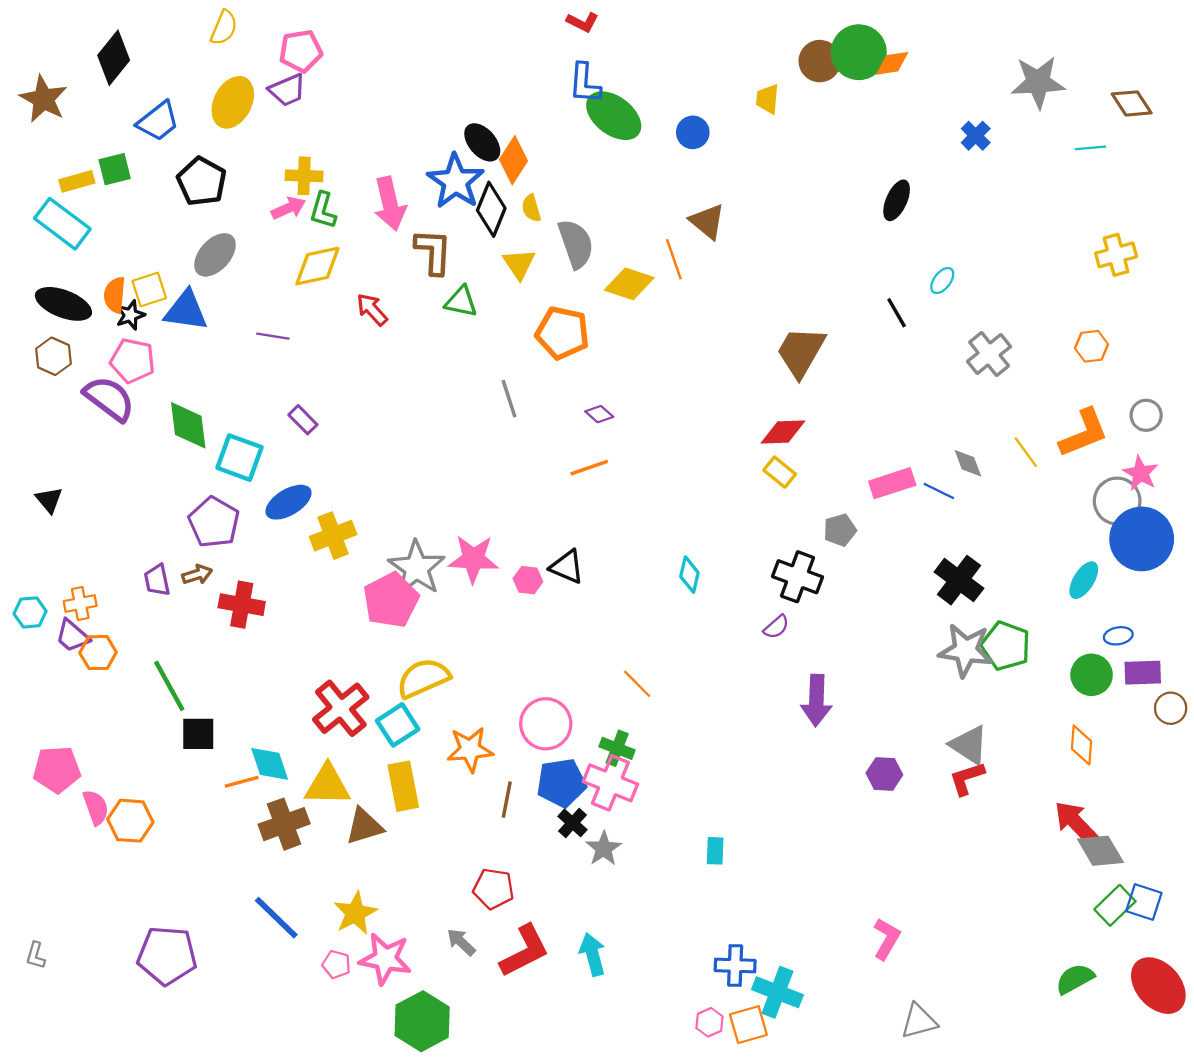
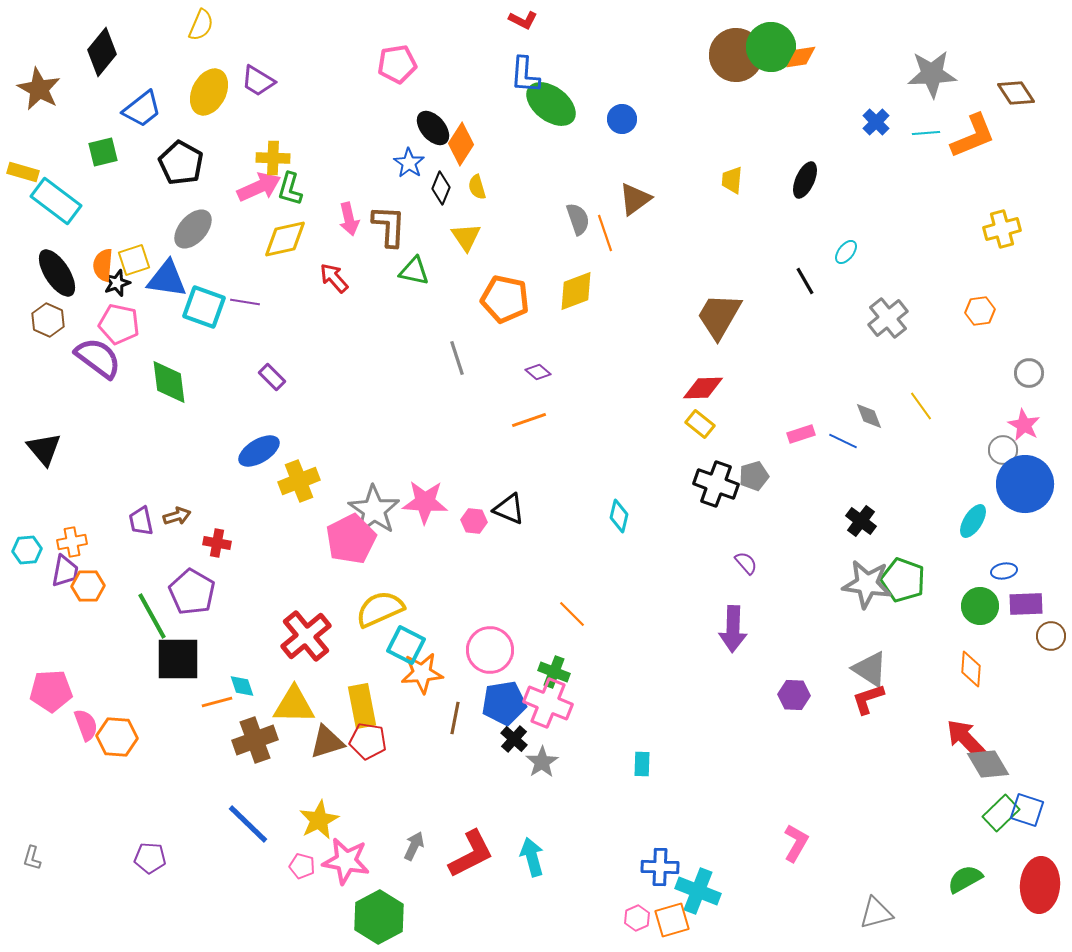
pink pentagon: (301, 51) -> (397, 64), moved
brown circle: (820, 61) -> (736, 55), size x1.4
purple trapezoid: (287, 90) -> (258, 81), turned 54
yellow trapezoid: (767, 99) -> (732, 180), moved
cyan line: (1090, 148) -> (926, 133), moved
yellow rectangle: (77, 181) -> (23, 172), moved, turned 32
blue star: (456, 181) -> (409, 163), size x0.6
pink arrow: (390, 204) -> (349, 219), moved, size x0.7
pink arrow: (288, 208) -> (259, 187), size x1.4
black diamond: (491, 209) -> (441, 188), size x0.7
brown triangle: (707, 221) -> (635, 199), turned 45
gray semicircle: (576, 244) -> (578, 219), moved, size x0.7
yellow diamond: (629, 284) -> (576, 291), moved, turned -39
black ellipse: (63, 304) -> (57, 273), turned 36
orange L-shape: (1084, 433) -> (973, 136), moved
cyan square: (239, 458) -> (204, 307), moved
pink rectangle: (892, 483) -> (801, 434), size x0.7
black triangle: (49, 500) -> (44, 449), size x1.4
gray circle: (1117, 501) -> (1003, 450), size x0.7
purple pentagon: (214, 522) -> (192, 592), moved
black cross: (797, 577) -> (716, 484), moved
black cross: (959, 580) -> (861, 521), size x0.7
red cross: (242, 605) -> (217, 543), size x0.7
purple semicircle: (776, 627) -> (746, 563), moved, turned -90
purple trapezoid: (72, 636) -> (65, 571), turned -120
cyan square: (398, 725) -> (406, 645), moved, turned -30
black square: (198, 734) -> (178, 659), size x1.4
cyan diamond: (270, 764) -> (242, 686), size x0.7
red pentagon: (493, 889) -> (368, 741), moved
gray arrow: (461, 942) -> (414, 846), turned 72
purple pentagon: (167, 955) -> (150, 858), size x0.6
red ellipse: (1158, 986) -> (1040, 885), turned 46
gray triangle: (919, 1021) -> (876, 913), moved

